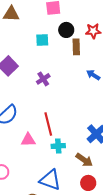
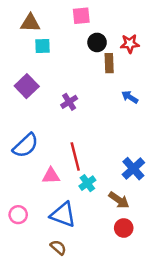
cyan square: (42, 40) -> (42, 46), moved
cyan cross: (58, 146) -> (87, 183), turned -32
blue triangle: (50, 180) -> (63, 215), moved

